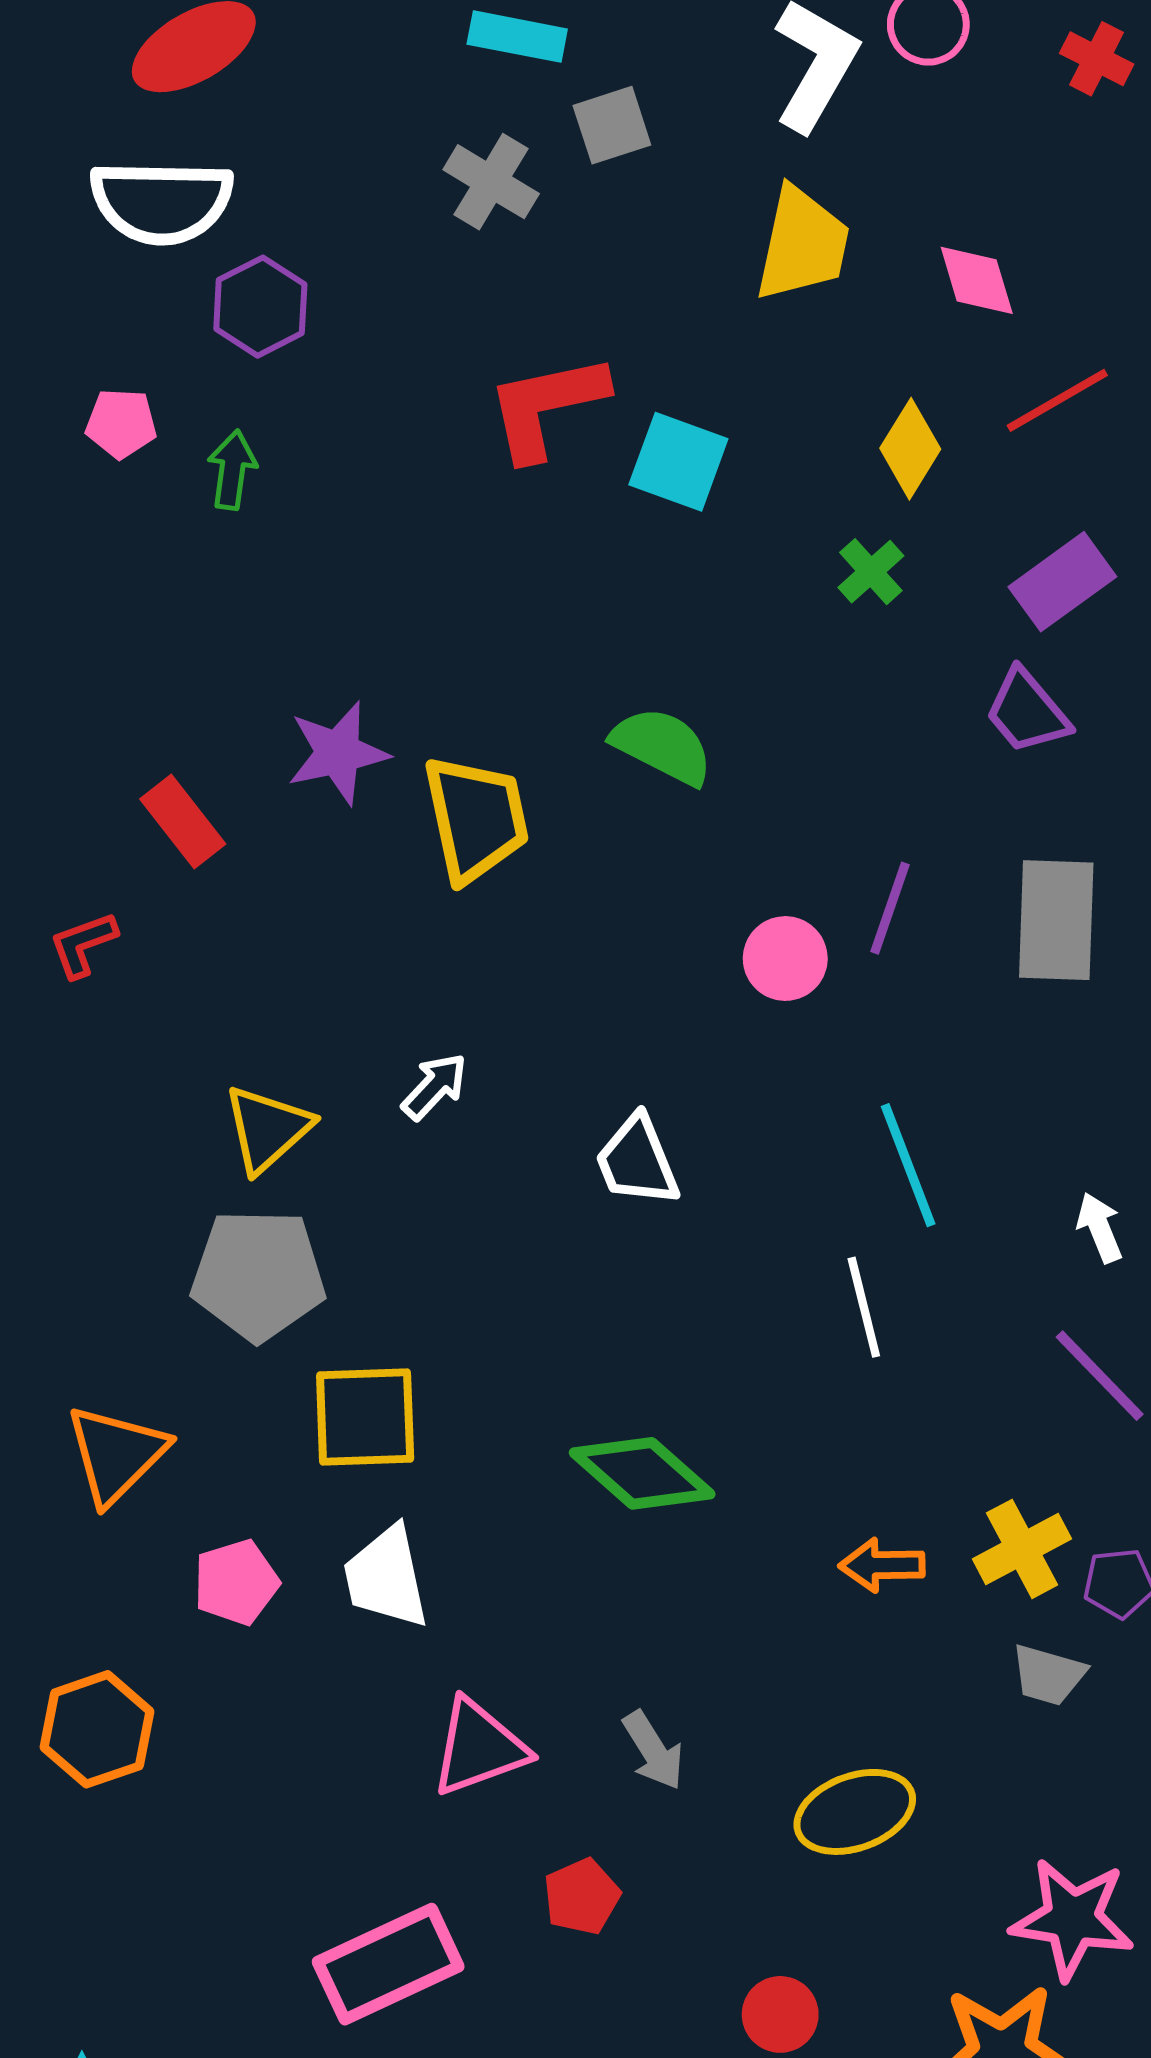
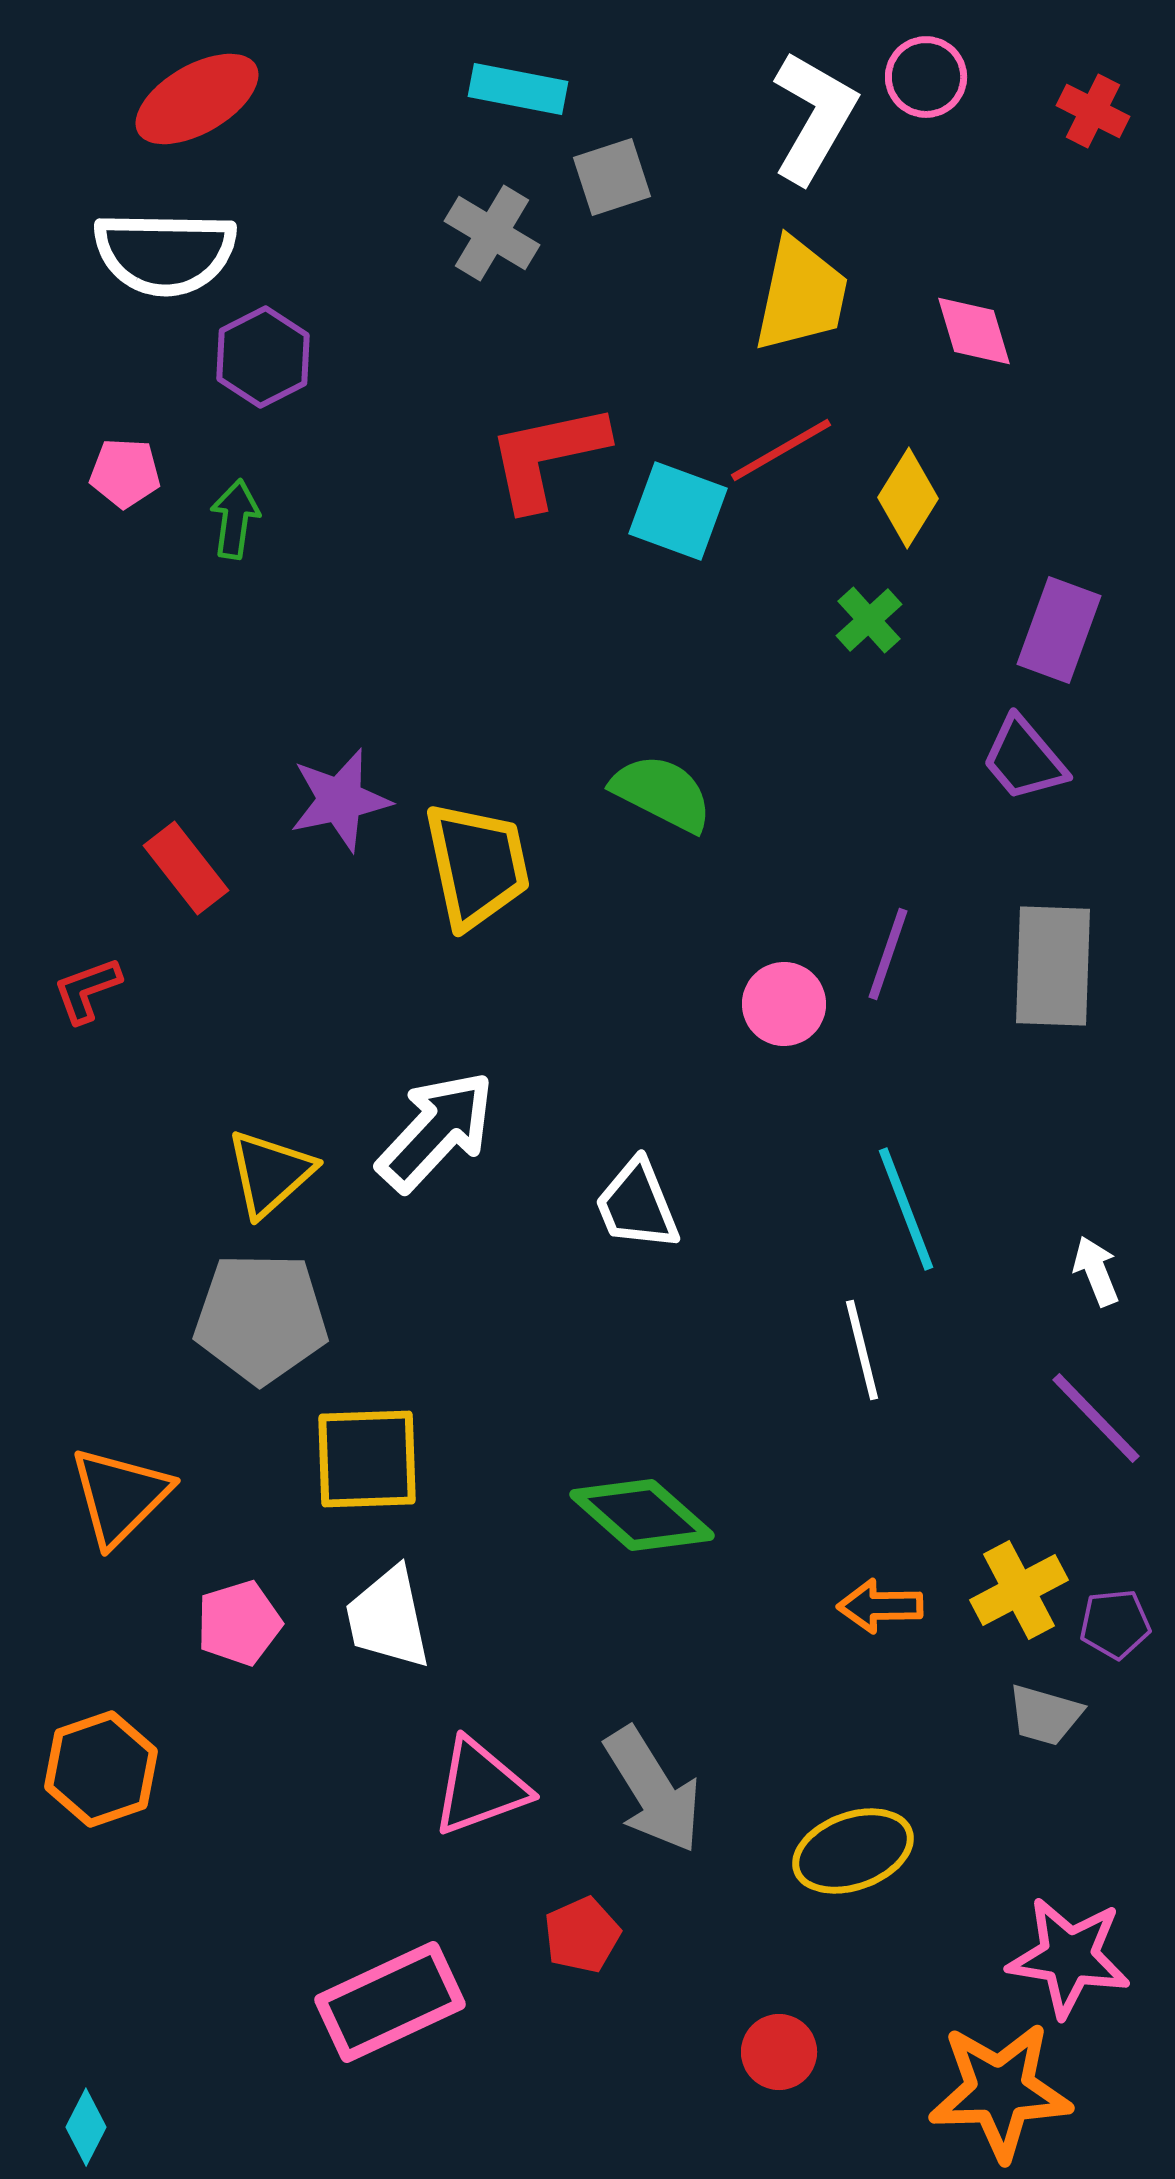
red line: (1057, 400) -> (781, 450), moved
purple rectangle: (1062, 582) -> (1059, 630), turned -34
white arrow: (435, 1086) -> (436, 1131), size x1.8
gray arrow: (653, 1750) -> (653, 1790), size x1.6

